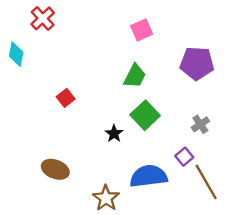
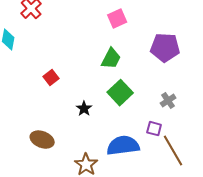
black star: (114, 134) -> (84, 109), moved
purple square: (184, 157) -> (154, 129), turned -35

